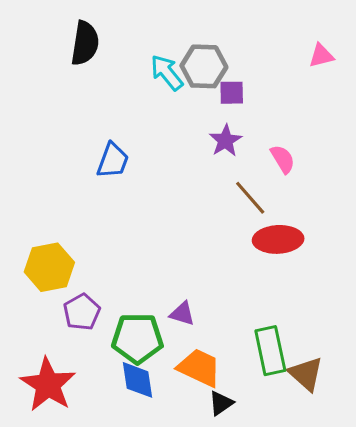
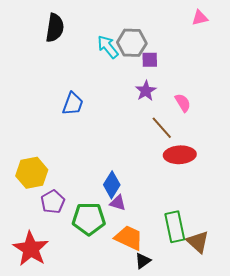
pink triangle: (321, 56) -> (200, 18), moved
blue diamond: (137, 380) -> (112, 185), moved, turned 40

